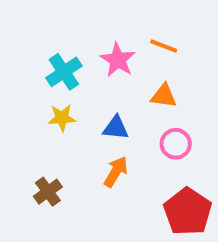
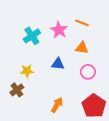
yellow star: (62, 118) -> (27, 71), moved
orange arrow: (116, 172) -> (57, 105), moved
brown cross: (48, 192) -> (17, 90), moved

